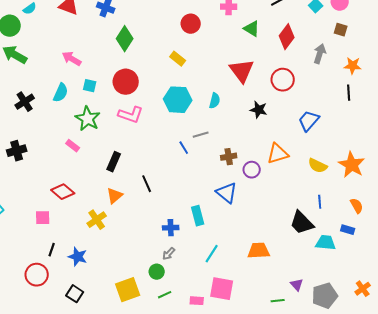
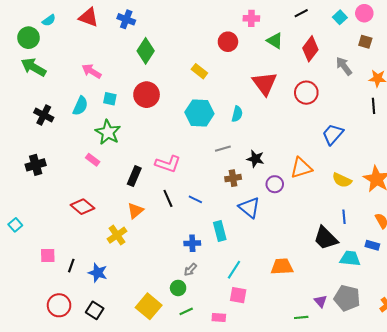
red circle: (191, 24) -> (228, 42), moved
gray arrow: (320, 54) -> (344, 66), turned -54
black cross: (25, 102) -> (44, 115), turned -30
black star: (259, 110) -> (255, 159), moved
pink L-shape: (131, 115) -> (168, 164), moved
blue line: (184, 148) -> (195, 199), moved, turned -32
brown cross: (229, 157) -> (233, 178), moved
pink square: (43, 218) -> (48, 255), moved
red circle: (37, 275) -> (59, 305), moved
pink square: (222, 289) -> (238, 295), moved, size x0.7
yellow square: (128, 290) -> (149, 306), turned -30
gray pentagon: (325, 296) -> (347, 298), moved, turned 30

